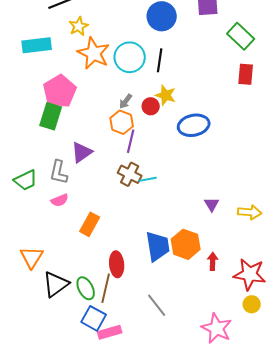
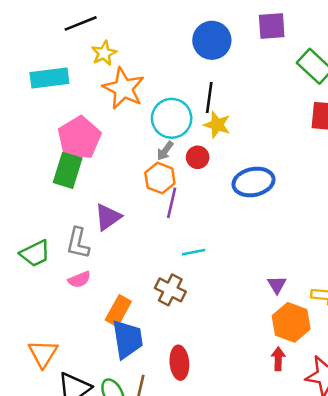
cyan circle: (130, 57) -> (172, 118), moved
yellow star: (166, 95) -> (217, 125), moved
brown cross: (130, 174) -> (170, 290), moved
orange hexagon: (186, 244) -> (291, 322), moved
blue trapezoid: (158, 246) -> (127, 339), moved
red ellipse: (117, 264) -> (179, 363), moved

